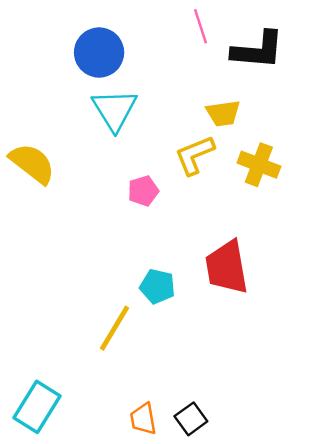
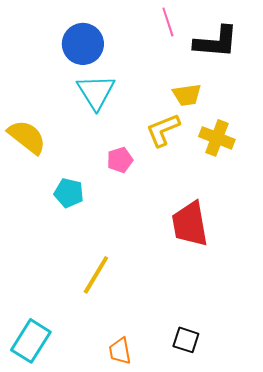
cyan pentagon: (158, 286) -> (69, 193), moved
black square: (191, 419) -> (186, 340), moved, turned -36

